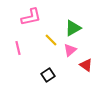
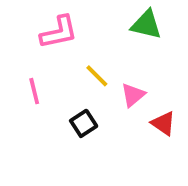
green triangle: (73, 28) -> (146, 25), moved, turned 42
black square: (48, 75) -> (84, 123), moved

